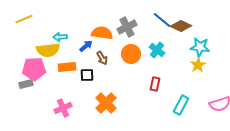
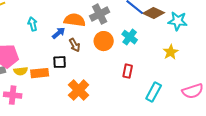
cyan arrow: (60, 37) -> (33, 24), turned 80
cyan star: (200, 47) -> (178, 21), moved
yellow semicircle: (48, 50) -> (21, 71), moved, size x0.6
orange rectangle: (67, 67) -> (40, 73), moved
pink cross: (63, 108) -> (13, 95), moved, turned 30

